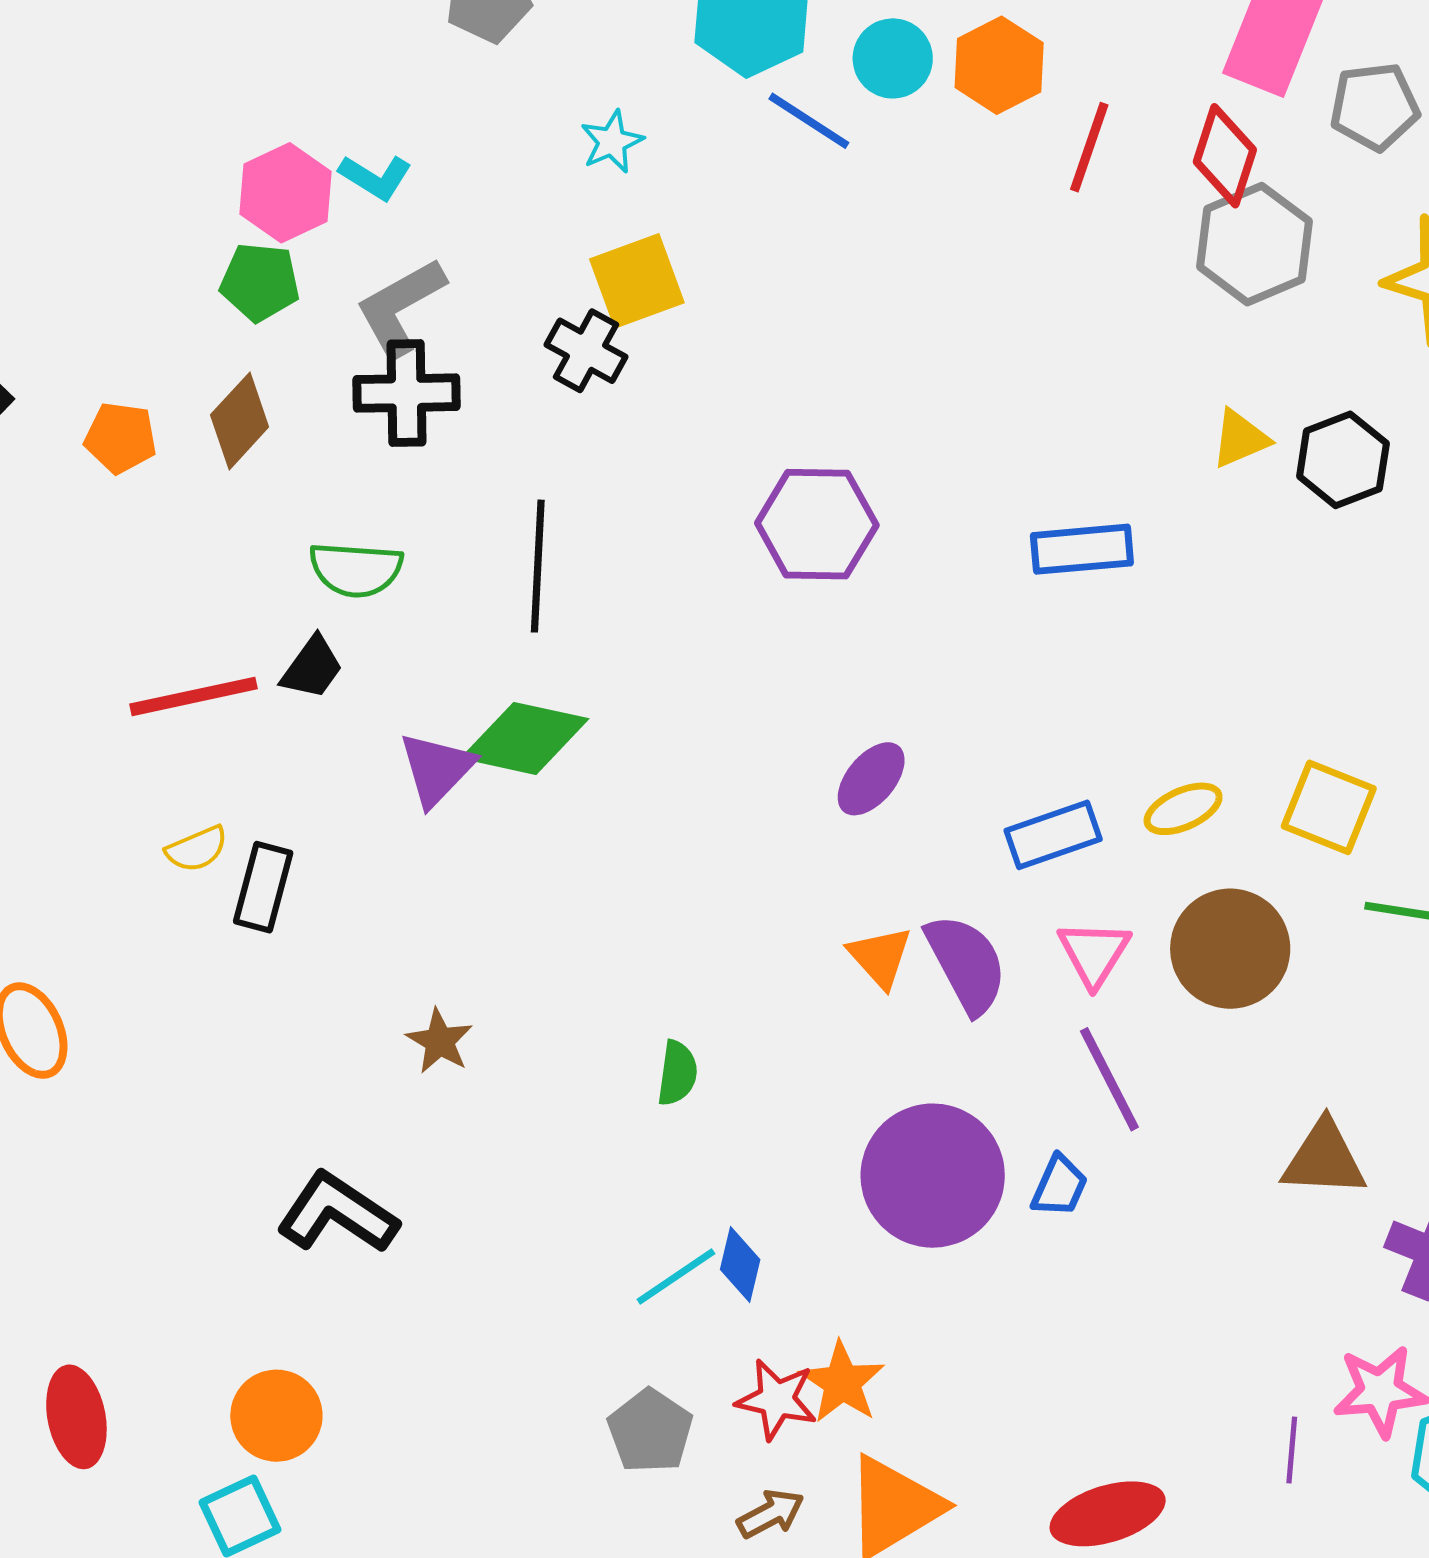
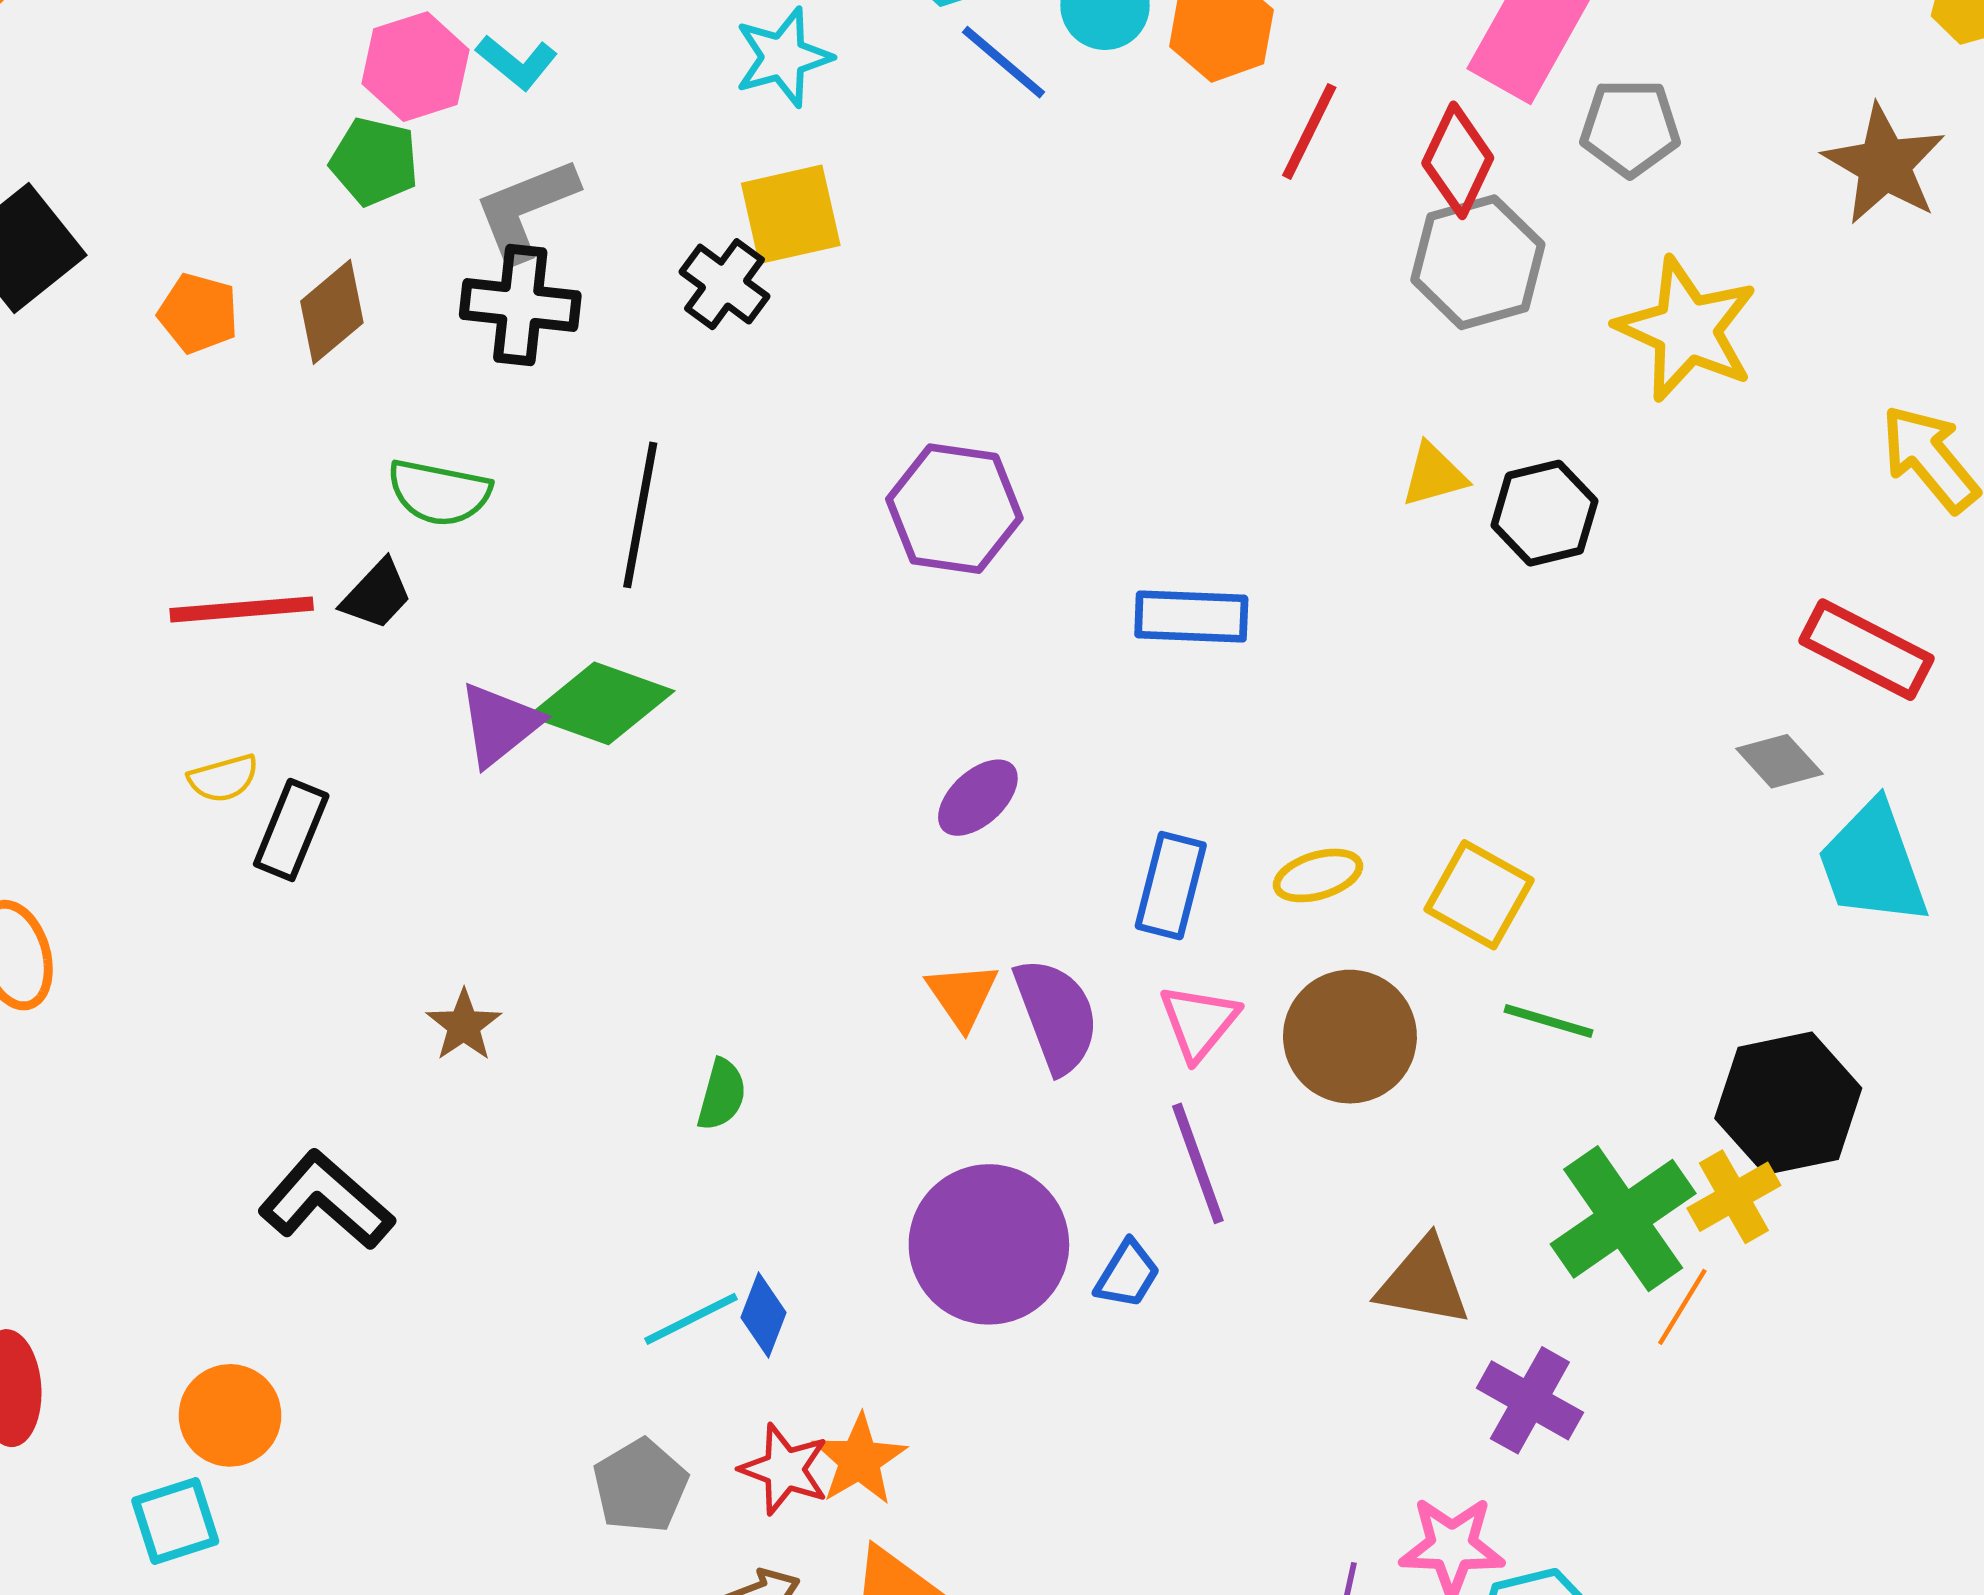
cyan star: (612, 142) -> (783, 57), size x1.4
blue rectangle: (1082, 549) -> (1191, 616), moved
blue rectangle: (1053, 835) -> (1171, 886), turned -64

